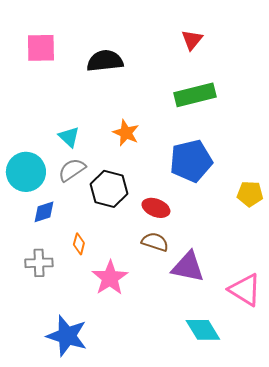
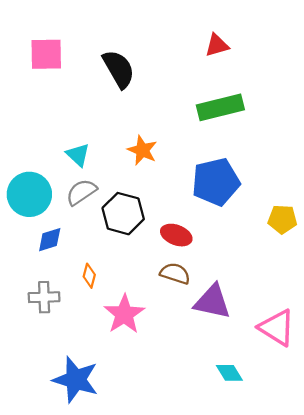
red triangle: (192, 40) -> (217, 45), turned 35
black semicircle: (105, 61) -> (119, 69), turned 66
cyan diamond: (203, 330) -> (229, 373), size x0.7

